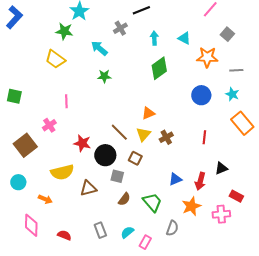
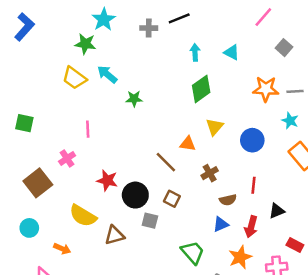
gray cross: (120, 28) -> (149, 28), moved, turned 32
cyan arrow: (99, 48) -> (107, 74), moved
orange star: (207, 57) -> (266, 89), moved
blue circle: (201, 95) -> (252, 140), moved
orange triangle: (148, 113) -> (188, 144), turned 32
brown line: (119, 132) -> (166, 162), moved
yellow triangle: (143, 134) -> (215, 127), moved
red line: (204, 137) -> (254, 185), moved
yellow semicircle: (62, 172) -> (83, 216), turned 45
brown semicircle: (124, 199) -> (228, 200), moved, turned 40

